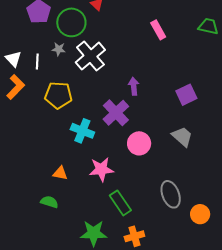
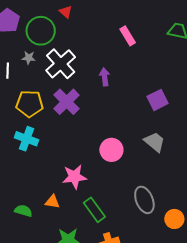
purple arrow: (134, 86) -> (105, 77), moved
purple cross: (116, 113) -> (67, 102), moved
cyan cross: (82, 131) -> (26, 139), moved
orange triangle: (60, 173) -> (52, 202), moved

